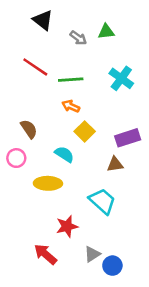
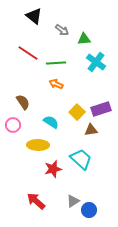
green triangle: (106, 32) -> (84, 39), moved
yellow square: (85, 131) -> (77, 112), moved
red star: (67, 226) -> (53, 169), moved

